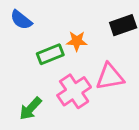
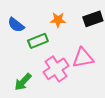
blue semicircle: (21, 20) -> (16, 25), moved
orange star: (77, 41) -> (58, 20), moved

